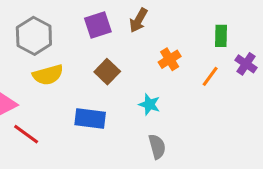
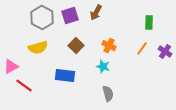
gray hexagon: (34, 36) -> (42, 18), moved
orange cross: (170, 59) -> (109, 46), moved, turned -32
purple cross: (246, 64) -> (165, 52), moved

